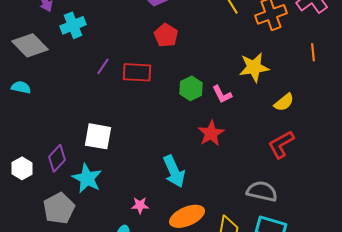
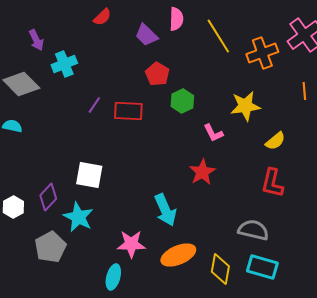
green hexagon: (191, 88) -> (182, 101), moved
red L-shape: (281, 144) -> (272, 183), turned -48
pink star: (140, 205) -> (131, 244), size x1.6

